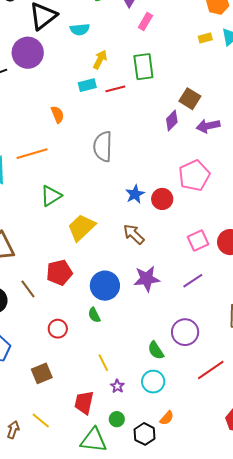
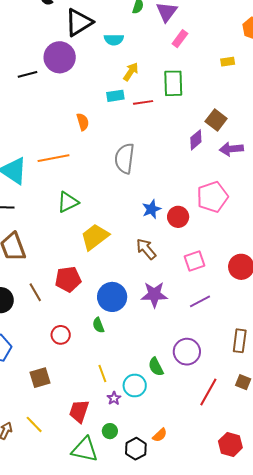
yellow rectangle: (205, 38) -> (228, 62), moved
pink square: (198, 240) -> (194, 261), moved
red line: (211, 370) -> (208, 392), turned -32
cyan circle: (153, 382) -> (135, 385), moved

